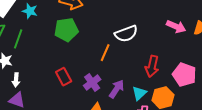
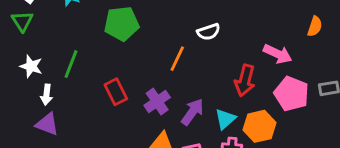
pink arrow: (176, 27) -> (278, 54), moved
white semicircle: (126, 34) -> (209, 32), size x0.7
green line: (18, 39) -> (71, 64), moved

